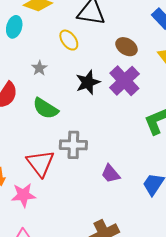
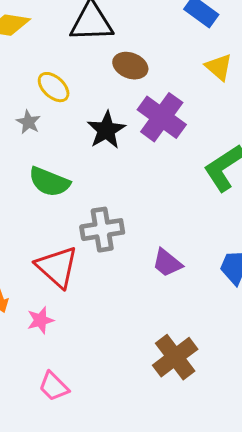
yellow ellipse: (69, 40) -> (54, 87), moved
brown ellipse: (126, 47) -> (130, 66), moved
pink star: (23, 195) -> (40, 320), size x0.7

